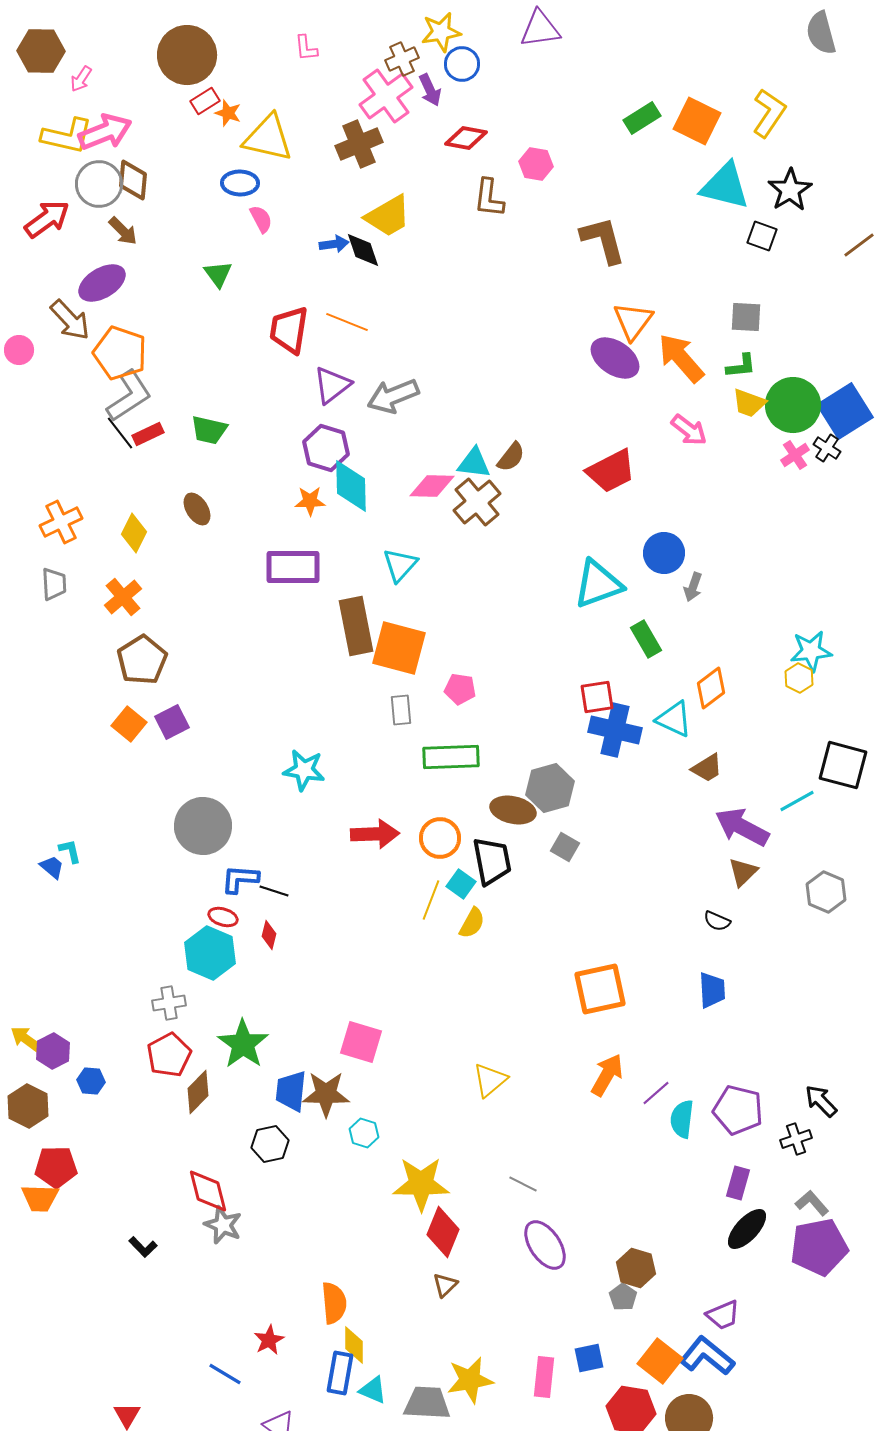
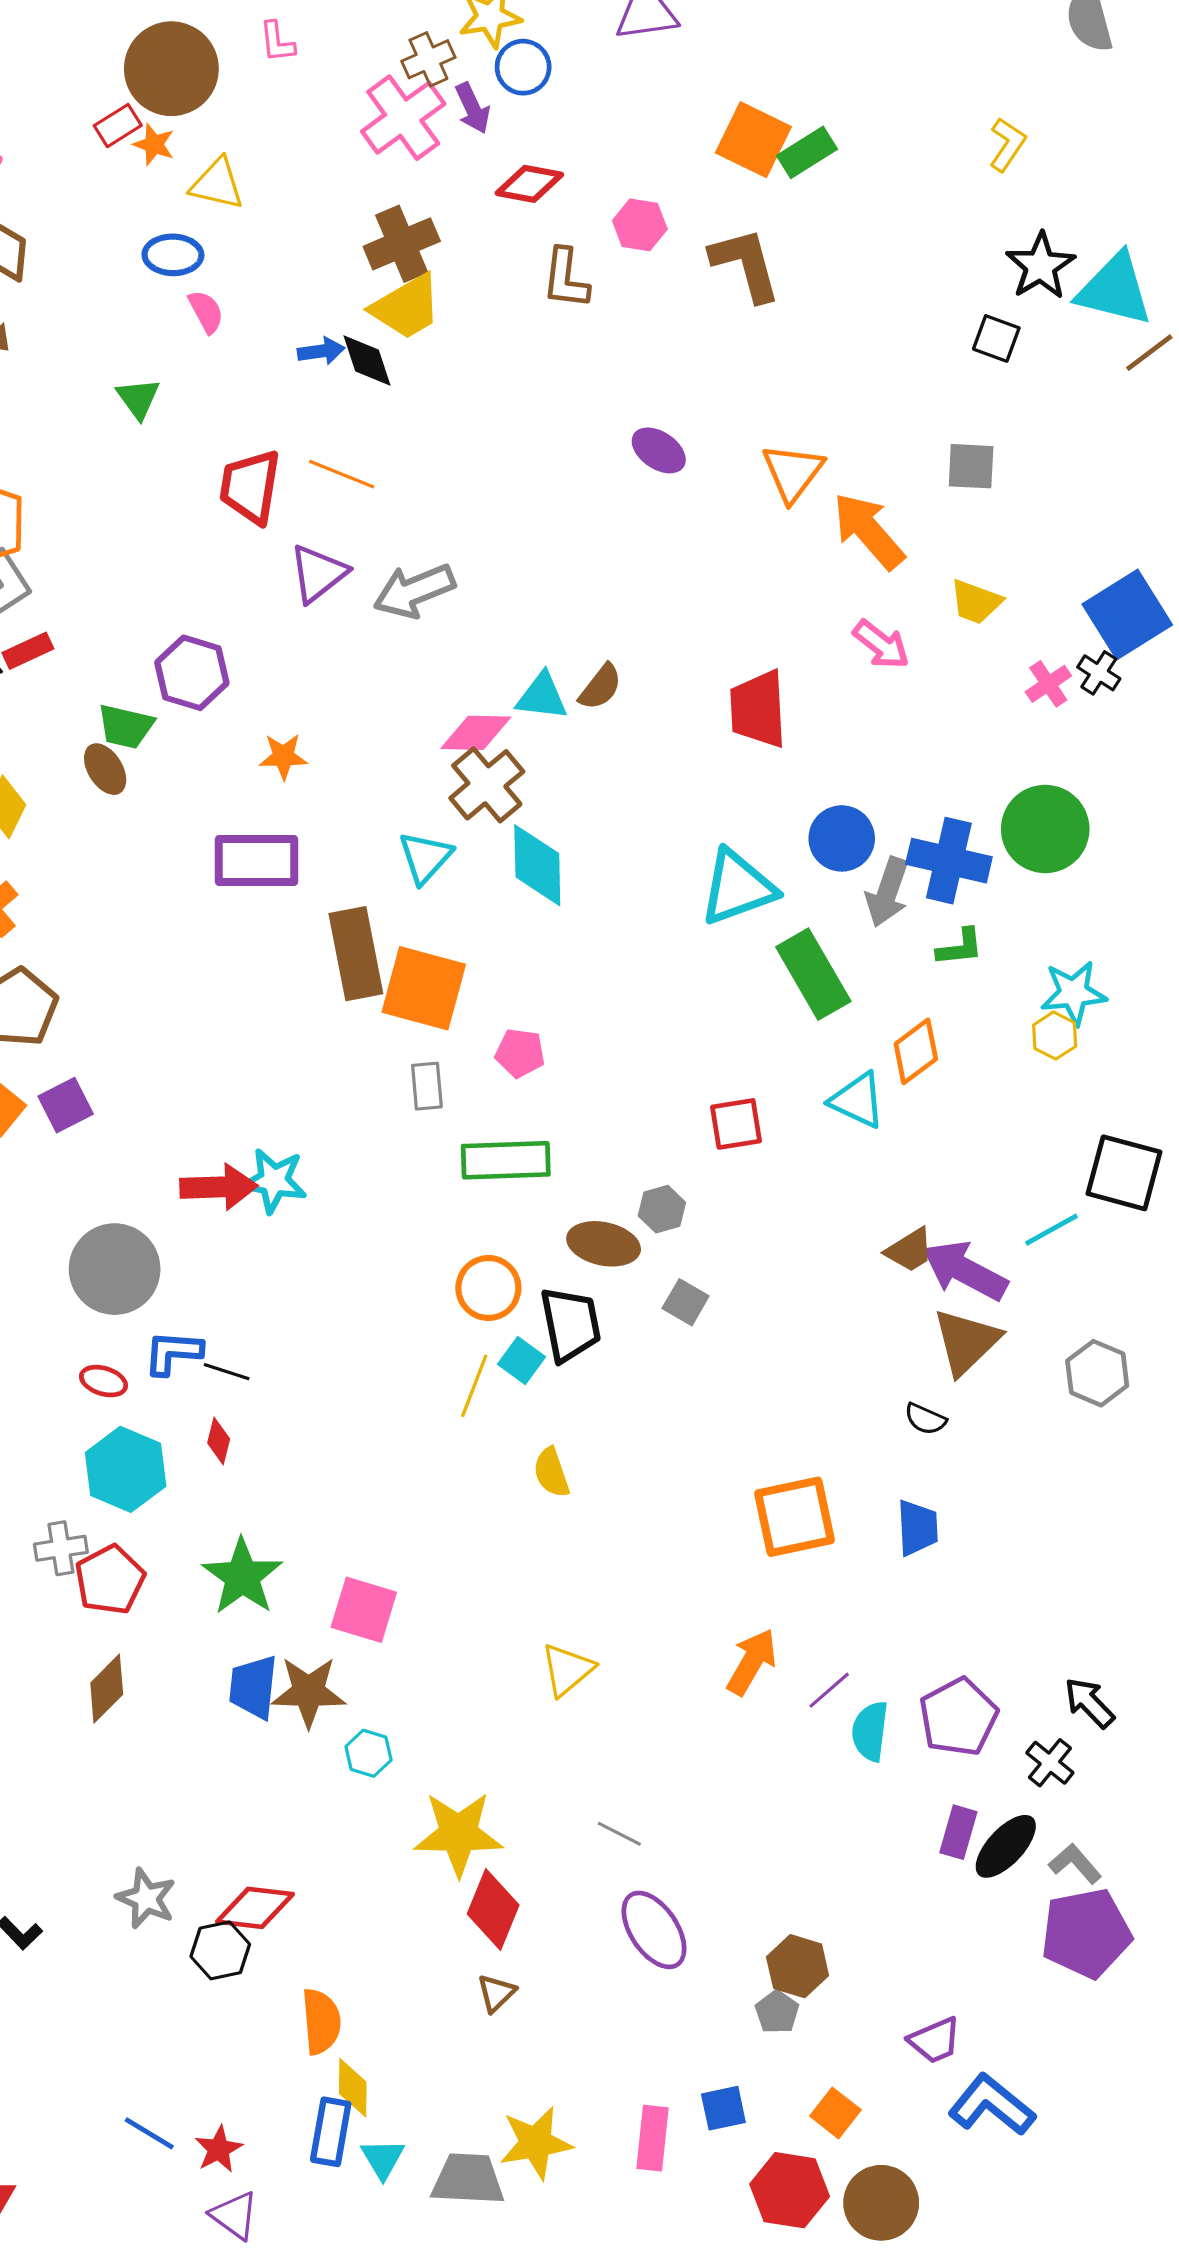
brown circle: (187, 55) -> (171, 69), moved
yellow L-shape: (769, 113) -> (1007, 144), size x0.7
orange square: (697, 121) -> (753, 140), moved
yellow triangle: (268, 138) -> (217, 184), size x0.7
brown cross: (359, 144) -> (402, 244), moved
cyan triangle: (725, 186) -> (1115, 290), moved
brown L-shape: (603, 240) -> (745, 264), moved
purple ellipse: (615, 358) -> (659, 450), moved, size x0.7
green L-shape: (741, 366) -> (960, 947), moved
green circle: (793, 405) -> (1045, 829), moved
green trapezoid: (209, 430) -> (126, 726), moved
purple hexagon: (326, 448) -> (192, 673), moved
red trapezoid: (611, 471) -> (758, 709), turned 114
cyan diamond: (351, 486) -> (537, 865), moved
brown cross: (477, 502) -> (487, 785), moved
gray arrow: (693, 587) -> (887, 892), size x1.5
green rectangle: (646, 639) -> (813, 974), size x1.5
red square: (597, 697) -> (736, 1124), moved
blue cross: (615, 730) -> (949, 861), moved
brown trapezoid: (707, 768) -> (910, 1250), moved
gray hexagon: (550, 788) -> (662, 1209), size x0.6
red arrow: (375, 834) -> (219, 1187), moved
brown triangle: (743, 872) -> (966, 1342), size x1.5
red ellipse: (223, 917) -> (104, 1381), moved
yellow semicircle: (472, 923) -> (551, 1473), moved, turned 132
orange square: (600, 989) -> (794, 1517), moved
green star: (243, 1044) -> (242, 1577), moved
red pentagon: (169, 1055) -> (110, 1580), moved
purple pentagon: (738, 1110) -> (958, 1717), turned 30
black cross: (796, 1139) -> (1050, 1763), turned -32
black hexagon: (270, 1144) -> (220, 1950), moved
red diamond: (208, 1191) -> (255, 1908), moved, turned -69
black ellipse: (747, 1229) -> (1006, 1846), moved
red star: (269, 1340) -> (219, 2149), moved
blue L-shape: (707, 1356) -> (992, 2105), moved
orange square: (660, 1361) -> (835, 2113), size x0.7
cyan triangle: (373, 1390) -> (383, 2159), turned 36

